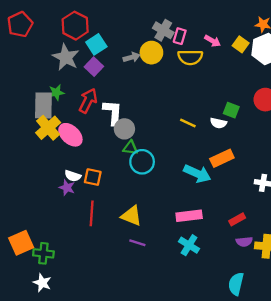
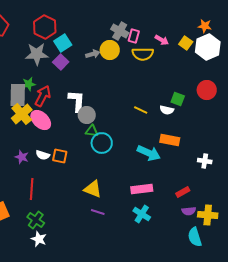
gray star: (66, 57) -> (37, 54), turned -30
red arrow: (88, 101) -> (43, 96), moved
orange rectangle: (222, 158) -> (170, 140), turned 36
purple star: (67, 188) -> (22, 157), moved
red line: (92, 213) -> (32, 189), moved
green cross: (43, 253) -> (36, 220), moved, turned 30
white star: (42, 283) -> (39, 239), moved
cyan semicircle: (236, 284) -> (195, 237), moved, turned -30

